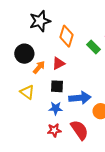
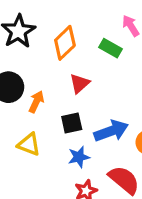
orange diamond: (66, 36) -> (65, 43), turned 45
red triangle: (59, 63) -> (80, 83), moved

